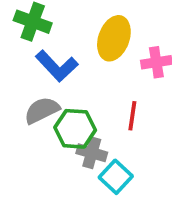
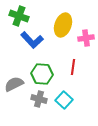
gray semicircle: (42, 110) -> (14, 84), moved
gray cross: (92, 153) -> (39, 99), moved

